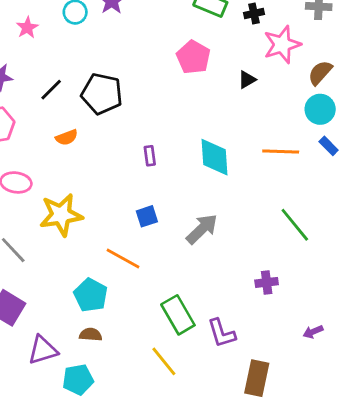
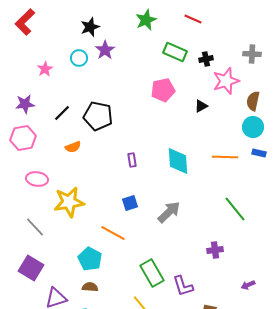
pink pentagon: (193, 57) -> (163, 90), turned 30
brown semicircle: (320, 73) -> (253, 101), turned -30
blue rectangle: (329, 146) -> (259, 153), turned -32

